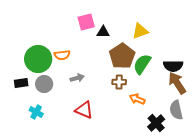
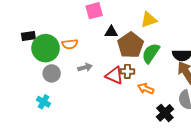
black triangle: (103, 32) -> (111, 32), moved
black rectangle: (21, 83) -> (28, 36), moved
red triangle: (84, 110) -> (114, 75), moved

